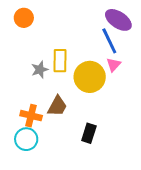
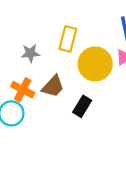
gray star: (40, 70) -> (30, 53), moved
black rectangle: (89, 133) -> (82, 106), moved

